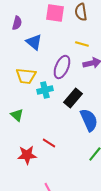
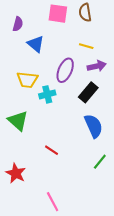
black rectangle: (73, 98) -> (88, 92), moved
green triangle: (17, 115) -> (18, 121), size x1.5
red star: (27, 155) -> (16, 173), moved, turned 30

